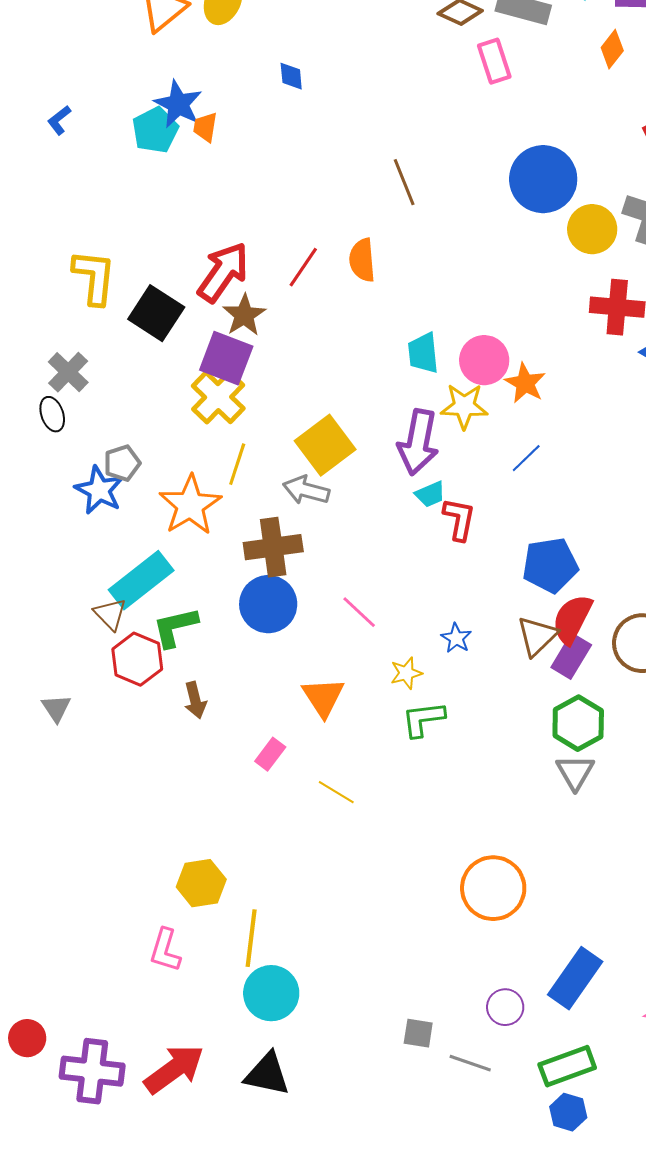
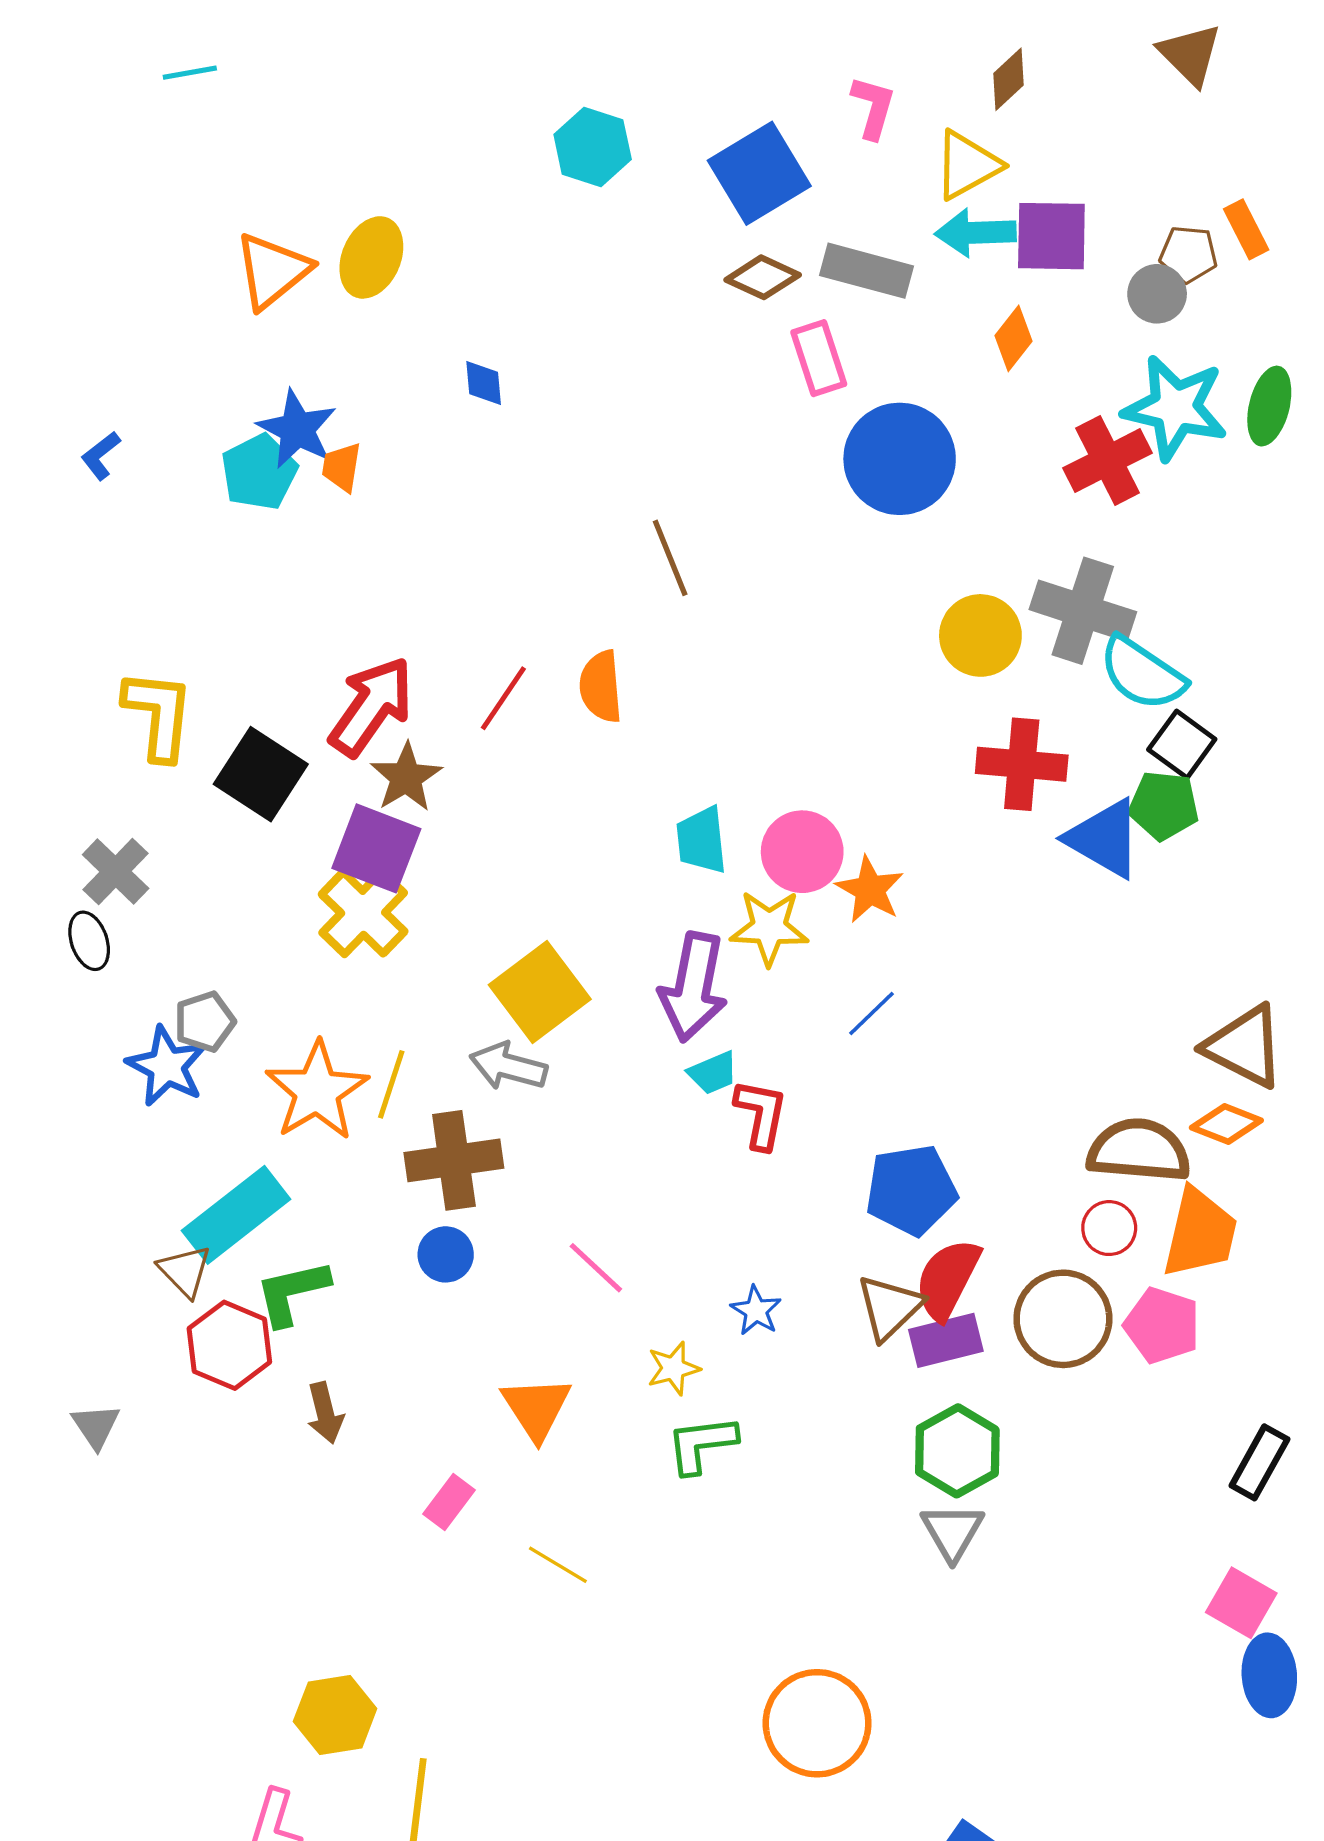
blue circle: (543, 179) -> (900, 459), moved
yellow line: (237, 464) -> (391, 1084), moved
blue circle: (268, 604) -> (446, 1254), size x0.6
purple rectangle: (571, 656) -> (946, 1340), turned 45

